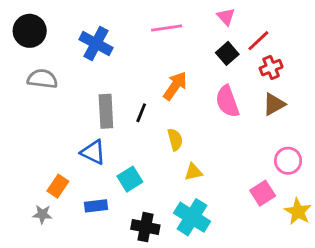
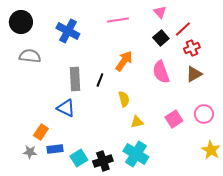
cyan square: (130, 179) -> (79, 158), moved
pink square: (263, 193) -> (174, 119), moved
blue rectangle: (96, 206) -> (55, 149), moved
black cross: (145, 227) -> (103, 161), turned -30

